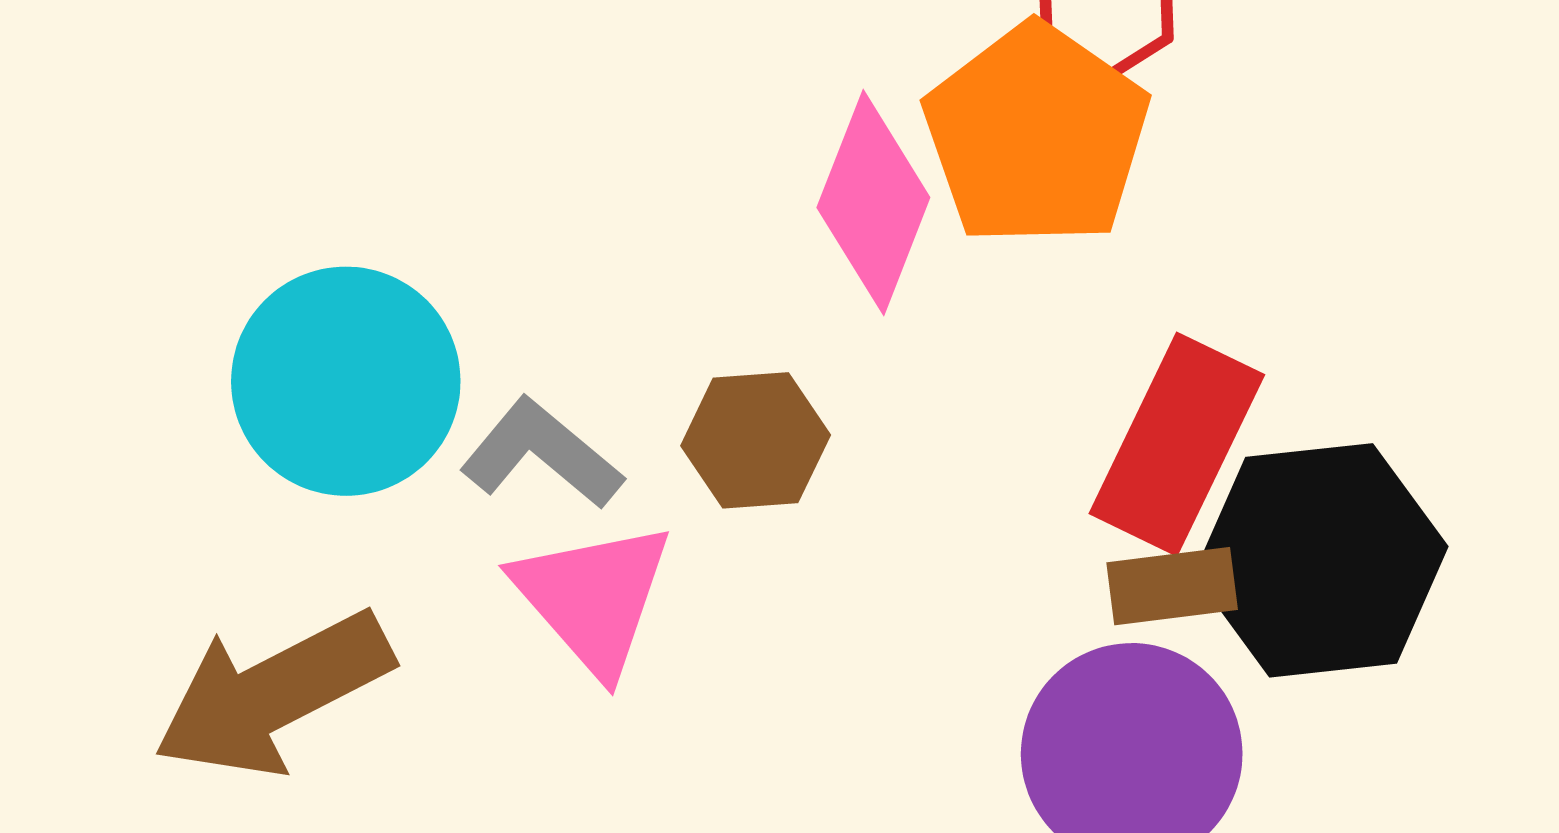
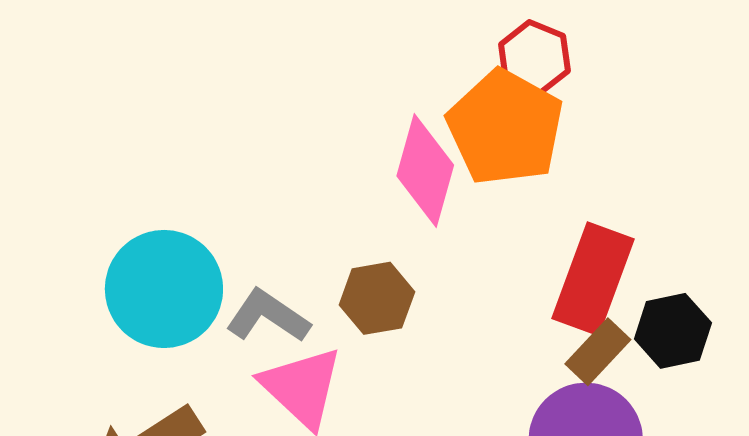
black hexagon: (1321, 560) -> (673, 331), size x0.6
brown rectangle: (1172, 586) -> (598, 352), turned -34

